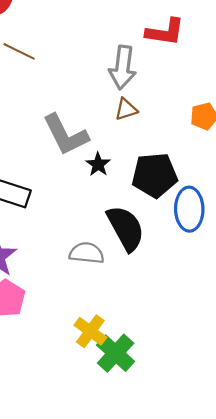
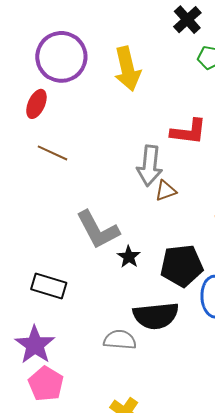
brown triangle: (126, 109) -> (166, 191), moved
black semicircle: (126, 228) -> (156, 316), turned 114

